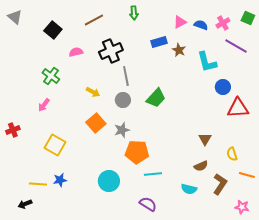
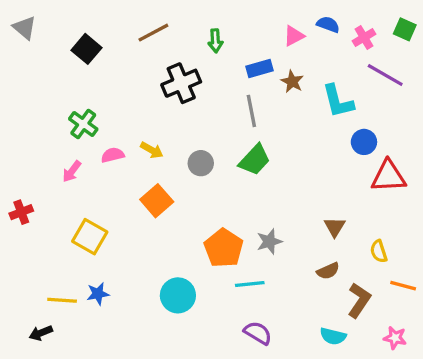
green arrow: (134, 13) -> (215, 41), moved
blue semicircle: (201, 25) -> (328, 24), moved
pink semicircle: (76, 52) -> (113, 155), moved
gray line: (126, 76) -> (251, 111), moved
gray star: (122, 130) -> (269, 242), moved
orange pentagon: (137, 152) -> (224, 248), turned 30
cyan semicircle: (189, 189) -> (333, 336), moved
purple semicircle: (148, 204) -> (258, 333), moved

